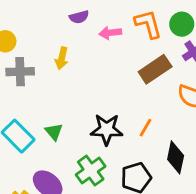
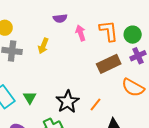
pink arrow: (110, 33) -> (81, 33), turned 70
black star: (107, 129) -> (68, 102), turned 30

